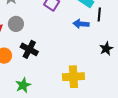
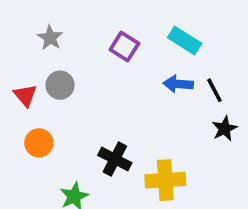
black line: (99, 14) -> (214, 90), moved, turned -32
black cross: (29, 49) -> (115, 159), moved

